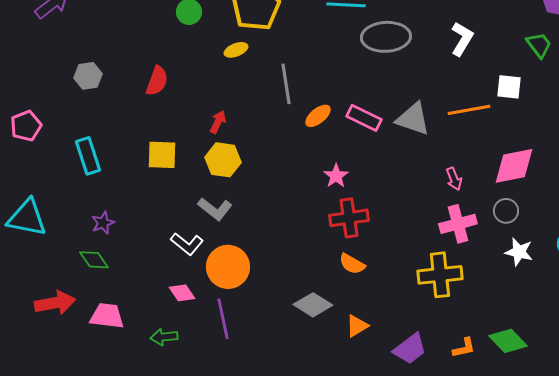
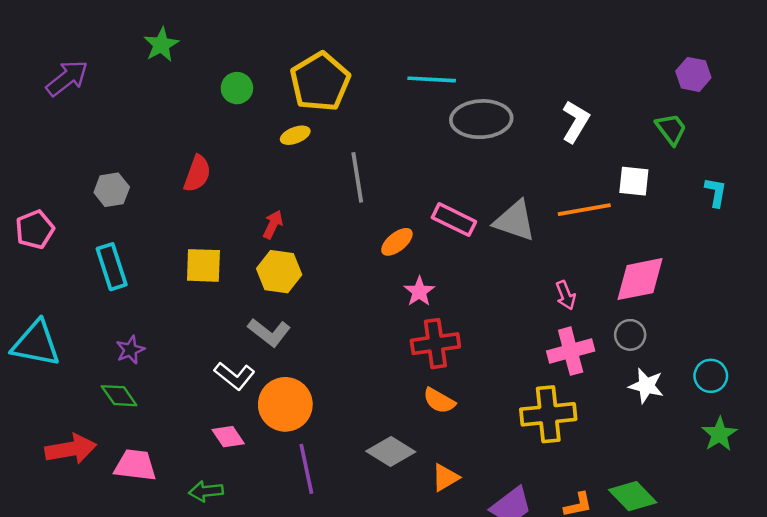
gray hexagon: (88, 76) -> (112, 190), moved
orange ellipse: (318, 116) -> (397, 242), moved
purple line: (223, 319) -> (306, 469), moved

